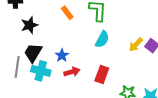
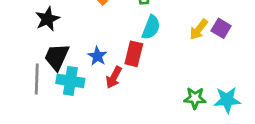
red arrow: (72, 72) -> (114, 77), turned 140
red rectangle: (102, 75) -> (134, 54), moved

